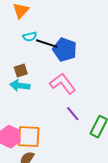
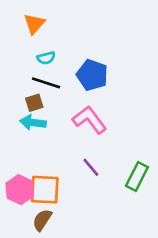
black line: (47, 44) -> (46, 83), moved
purple line: (73, 114) -> (91, 167), moved

